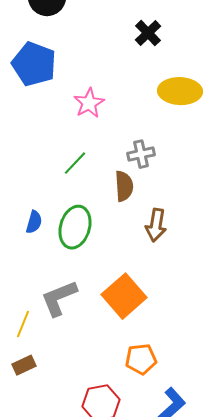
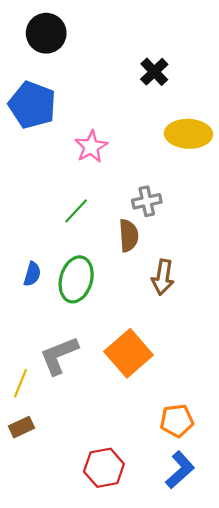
orange pentagon: (141, 359) -> (177, 421), moved

